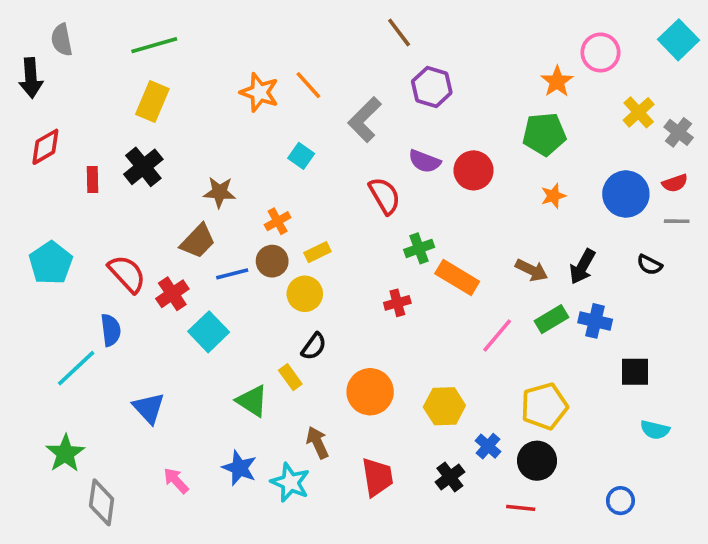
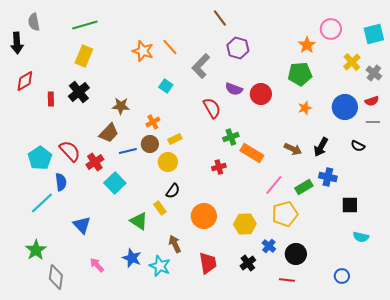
cyan square: (679, 40) -> (374, 34), moved, turned 30
cyan pentagon: (51, 263) -> (40, 158), moved
green rectangle: (552, 319) -> (304, 187), moved
yellow pentagon: (544, 406) -> (285, 214), moved

